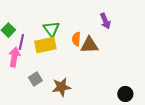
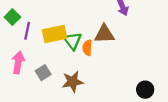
green triangle: (51, 29) -> (73, 41), moved
orange semicircle: (76, 39) -> (87, 48), moved
pink arrow: (14, 57) -> (18, 62), moved

